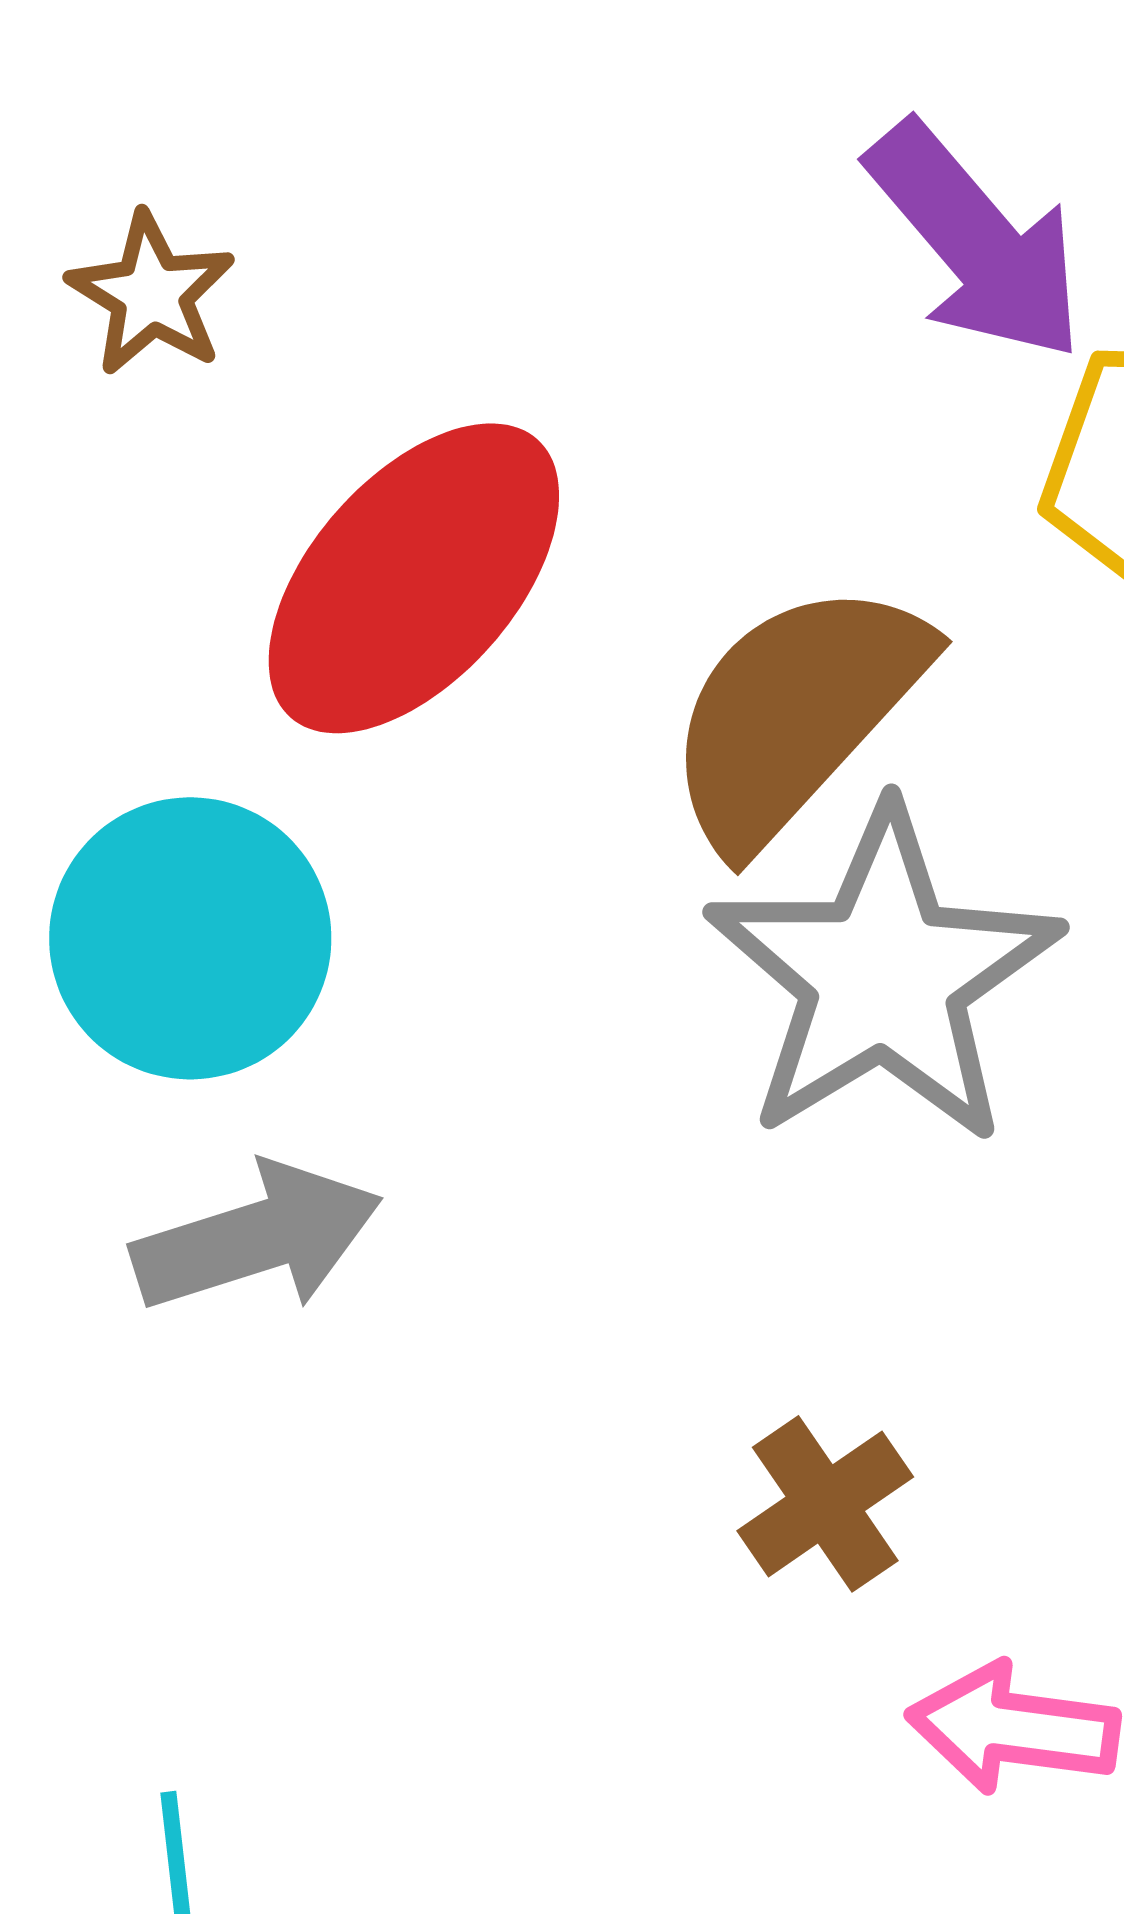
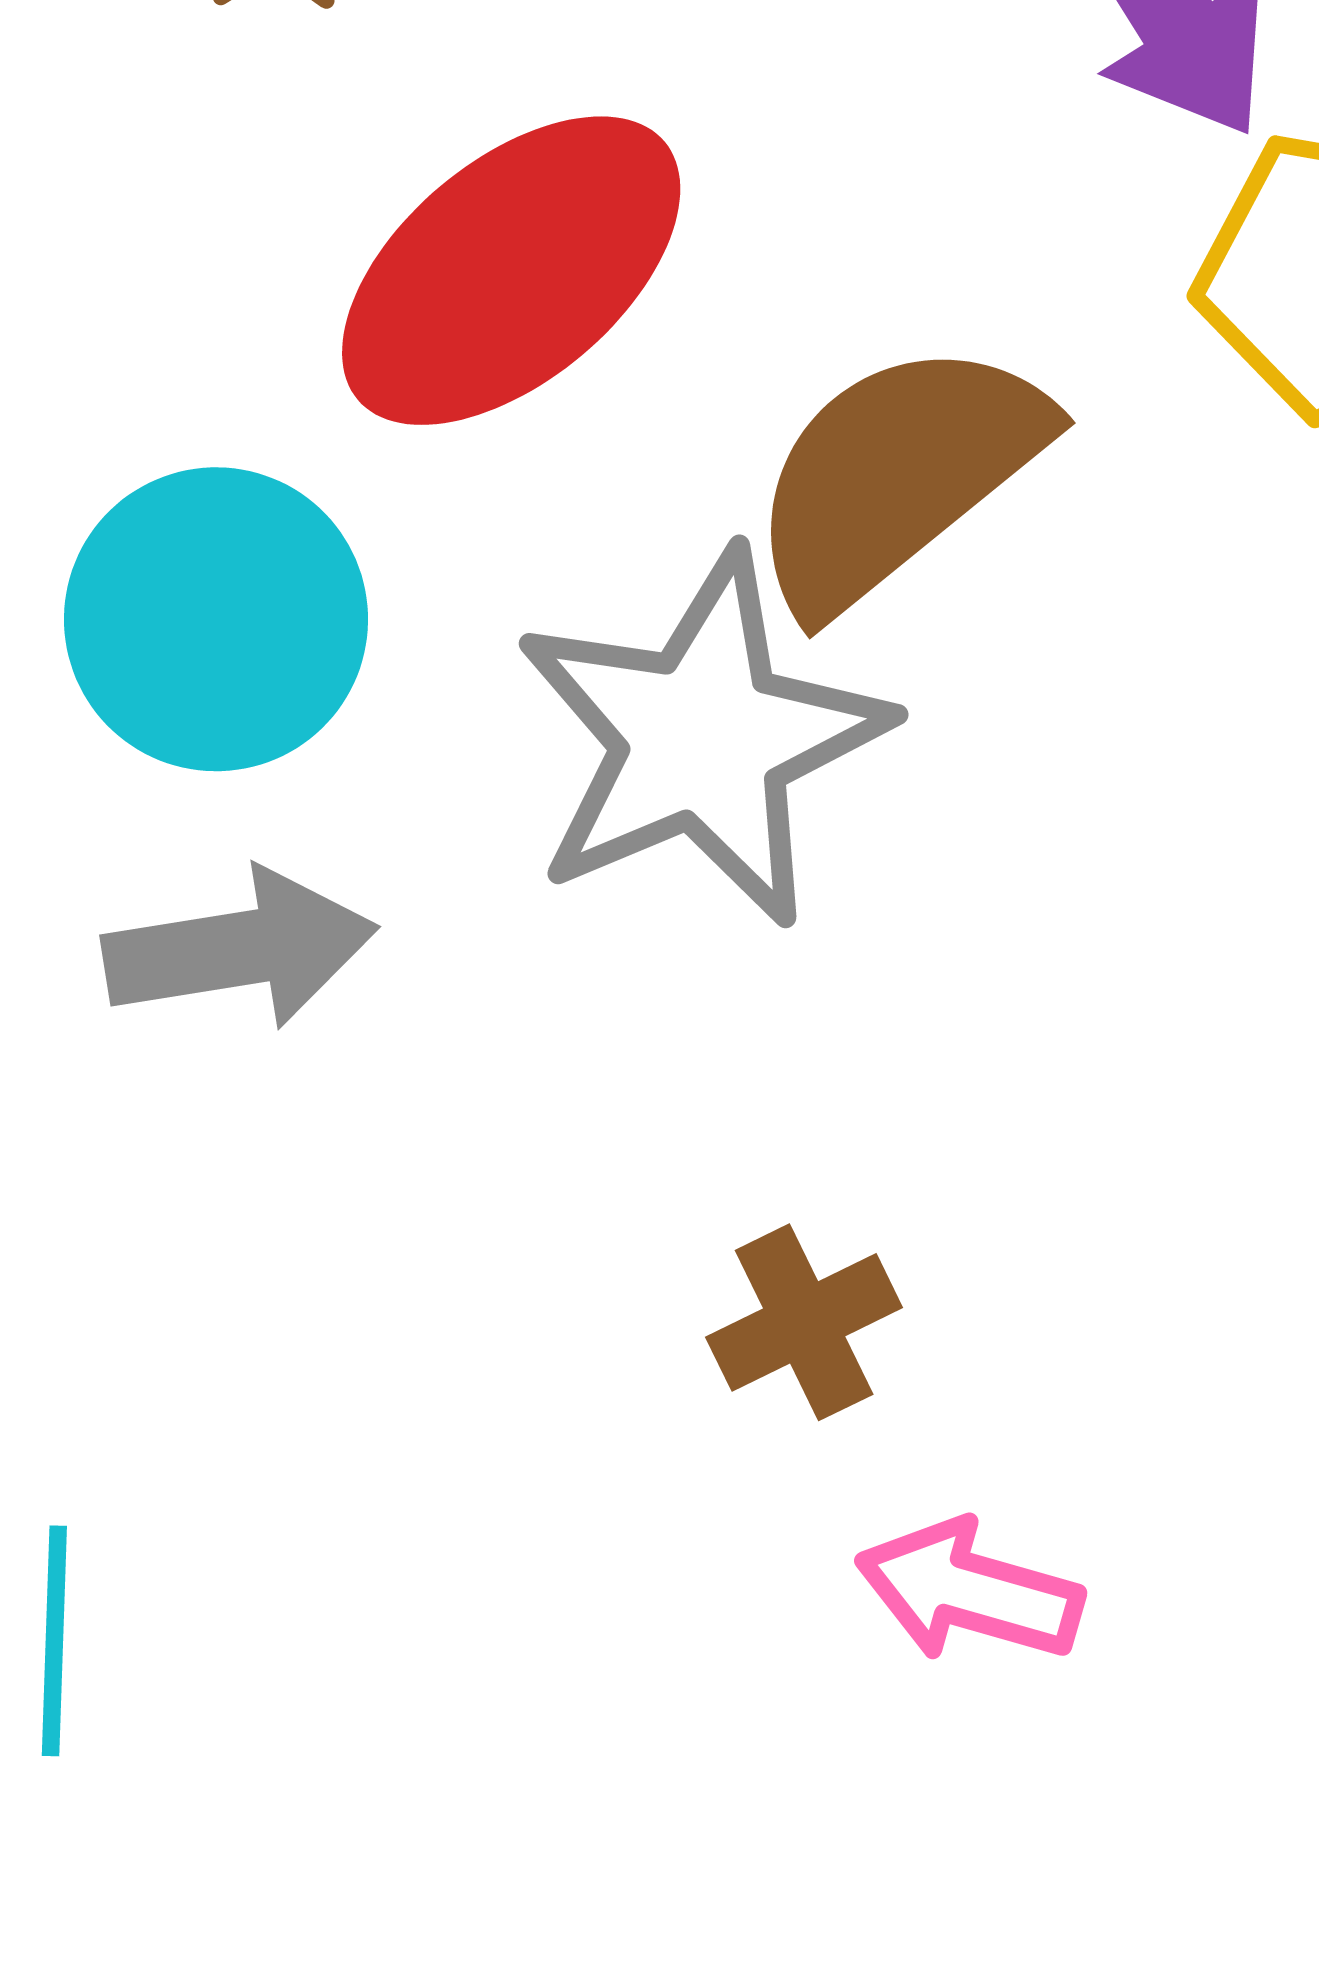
gray star: (883, 976) -> (702, 739), moved

